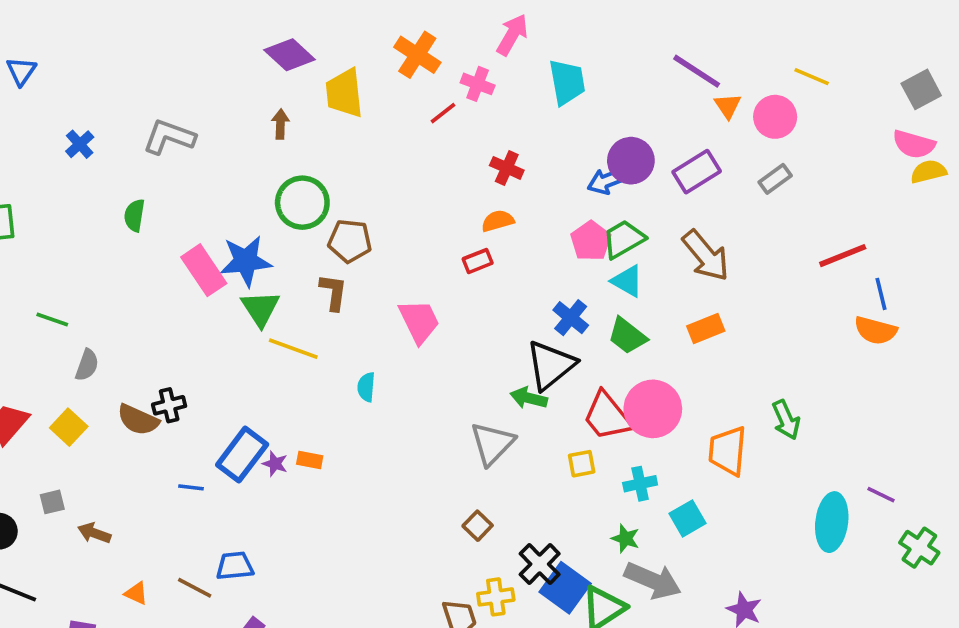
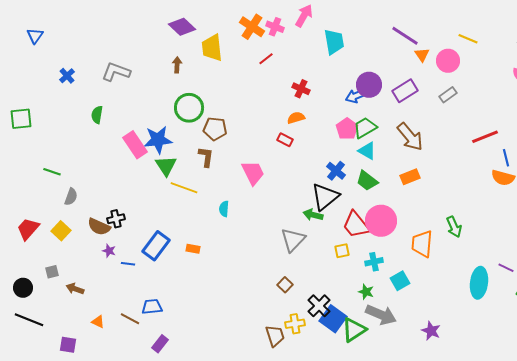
pink cross: (478, 84) -> (275, 27), moved
red rectangle: (478, 261) -> (285, 140), turned 49
purple star: (275, 464) -> (109, 251), moved

